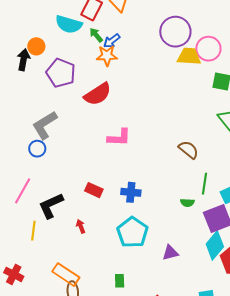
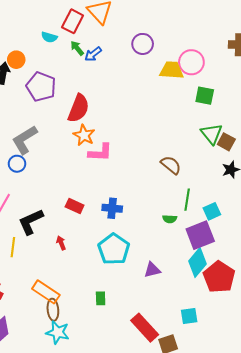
cyan semicircle: (69, 24) -> (49, 37), size x0.6
purple circle: (175, 32) -> (143, 44), moved, size x0.7
orange star: (107, 56) -> (84, 135), moved, turned 30
red semicircle: (98, 94) -> (78, 108), turned -36

